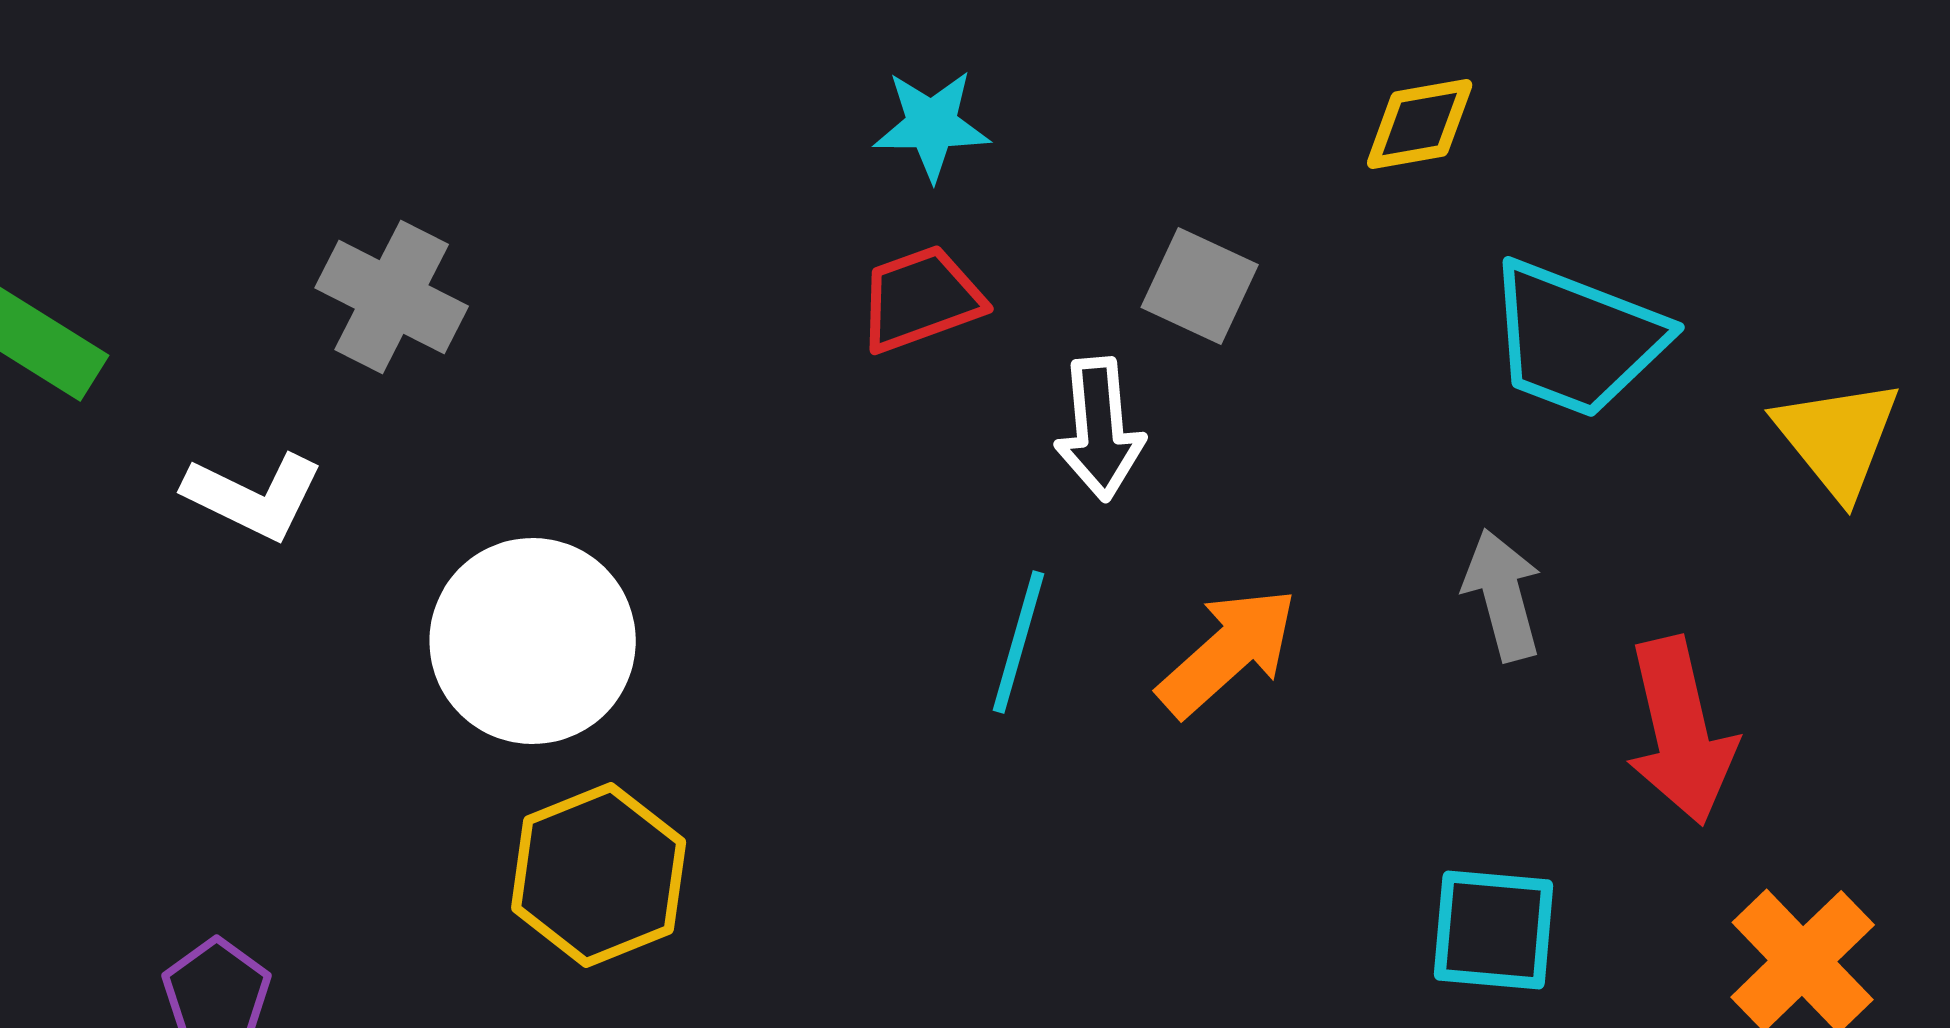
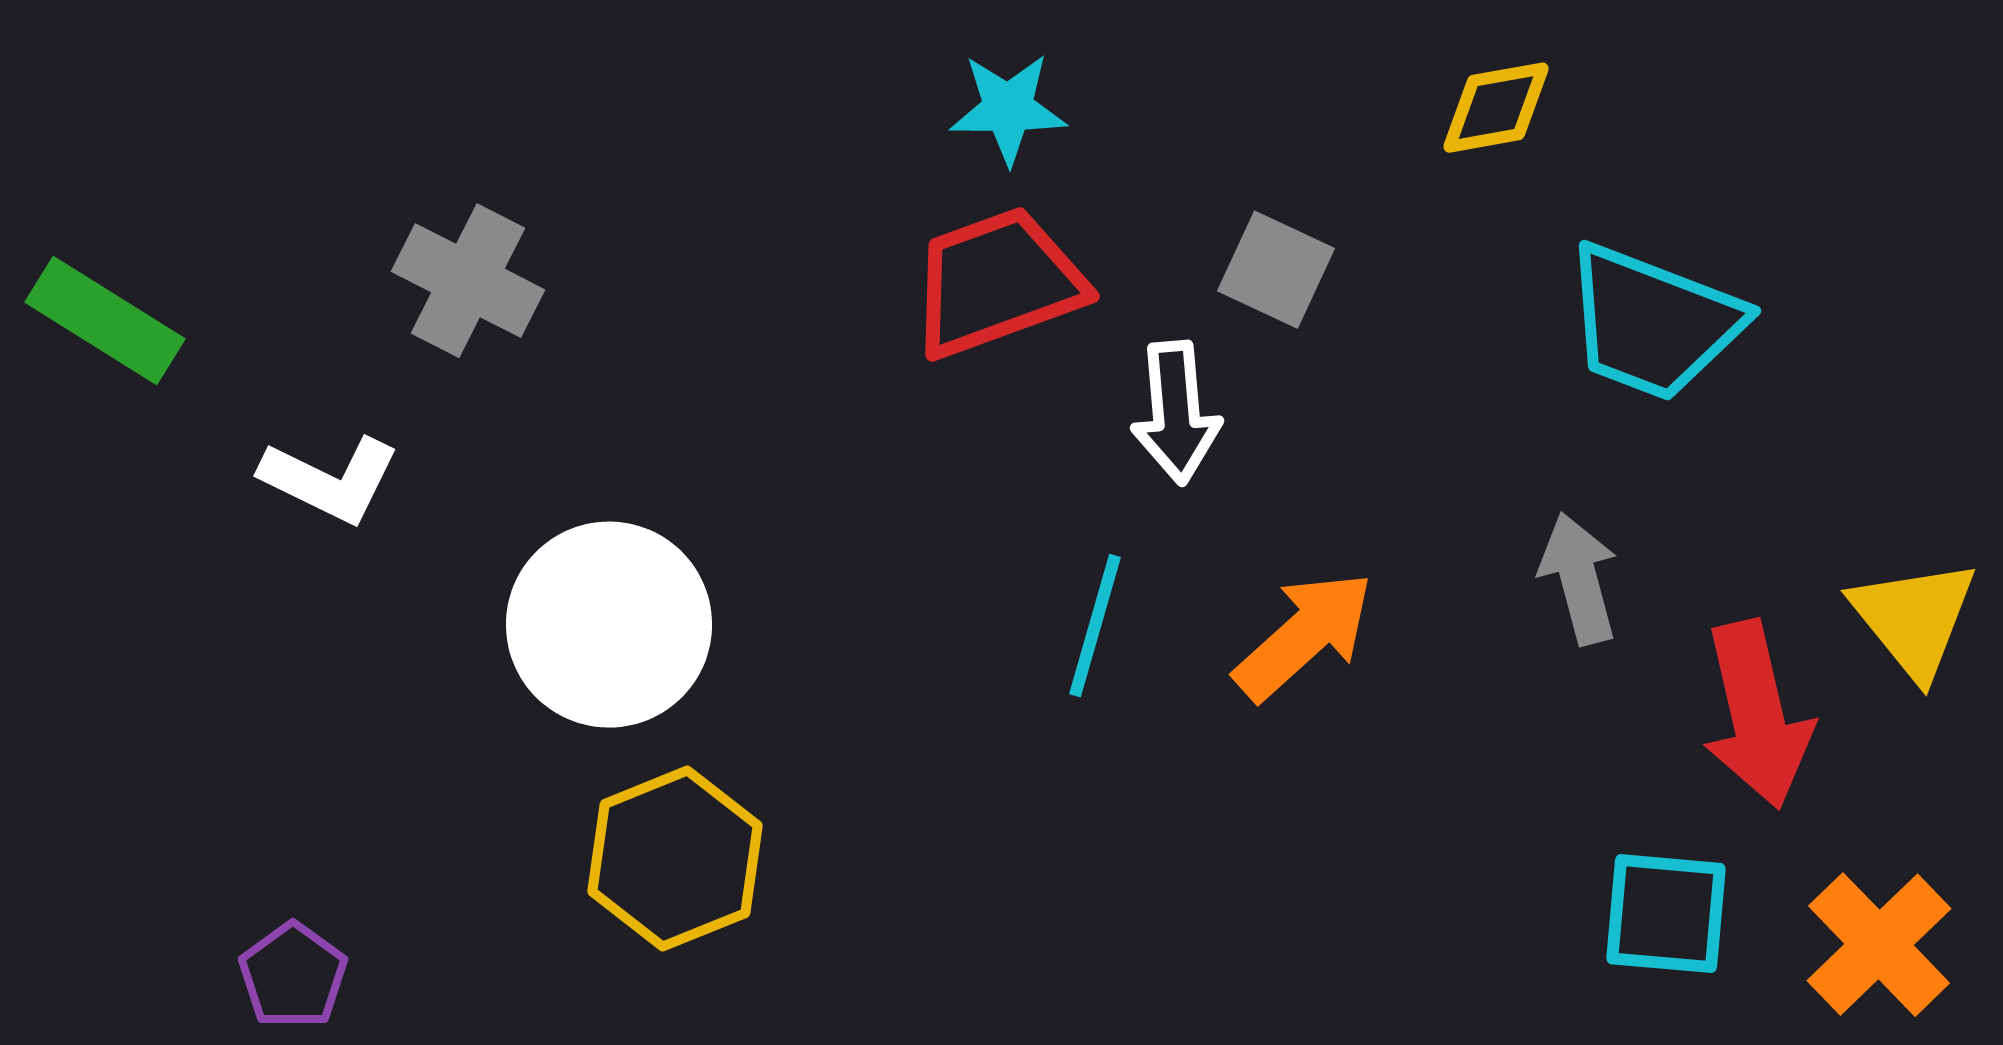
red trapezoid: (921, 299) -> (997, 283), size x1.4
yellow triangle: (1838, 438) -> (1914, 619), moved
cyan square: (1494, 930) -> (1666, 914), moved

